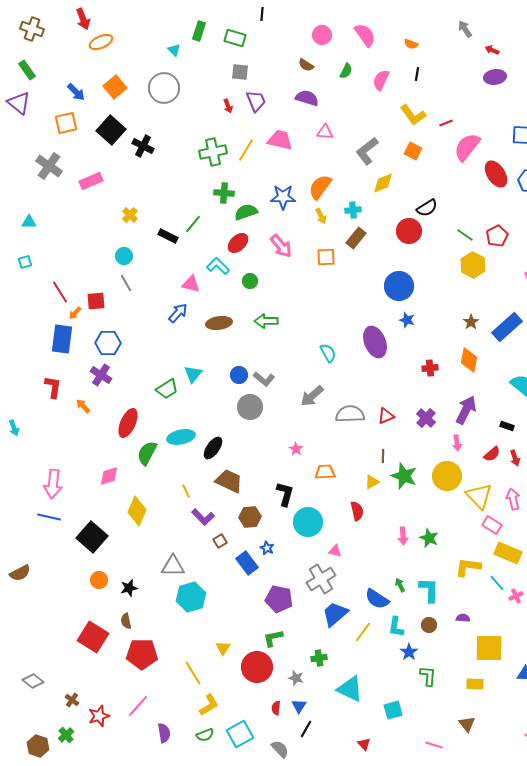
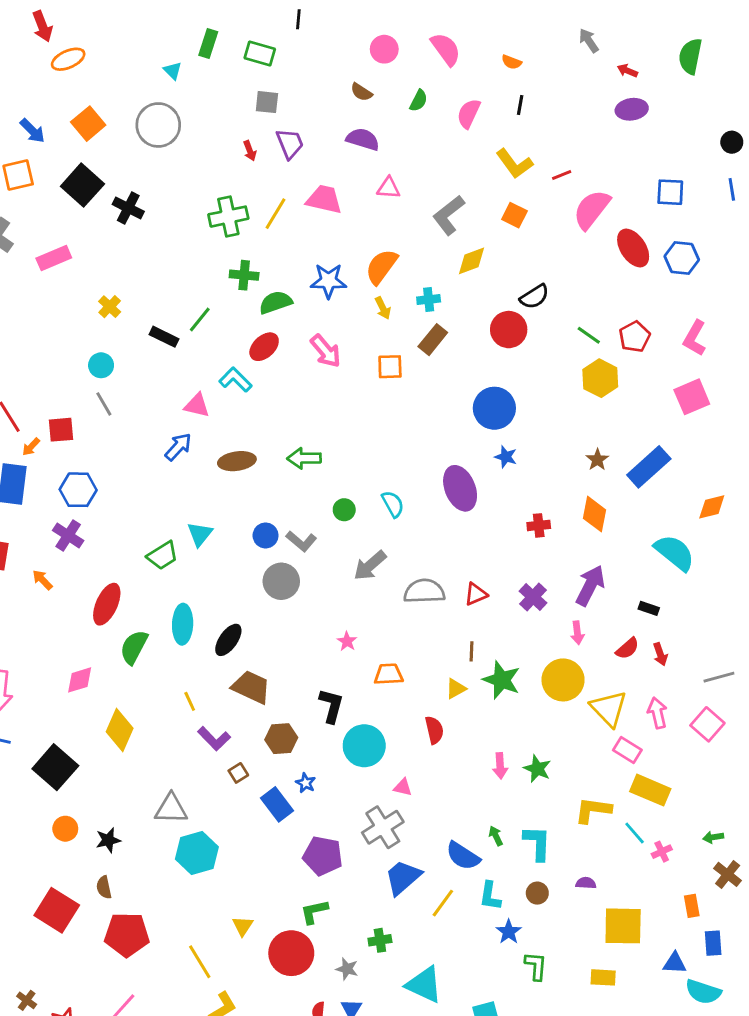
green circle: (250, 281) -> (344, 510), moved
cyan ellipse: (181, 437) -> (183, 624), turned -76

